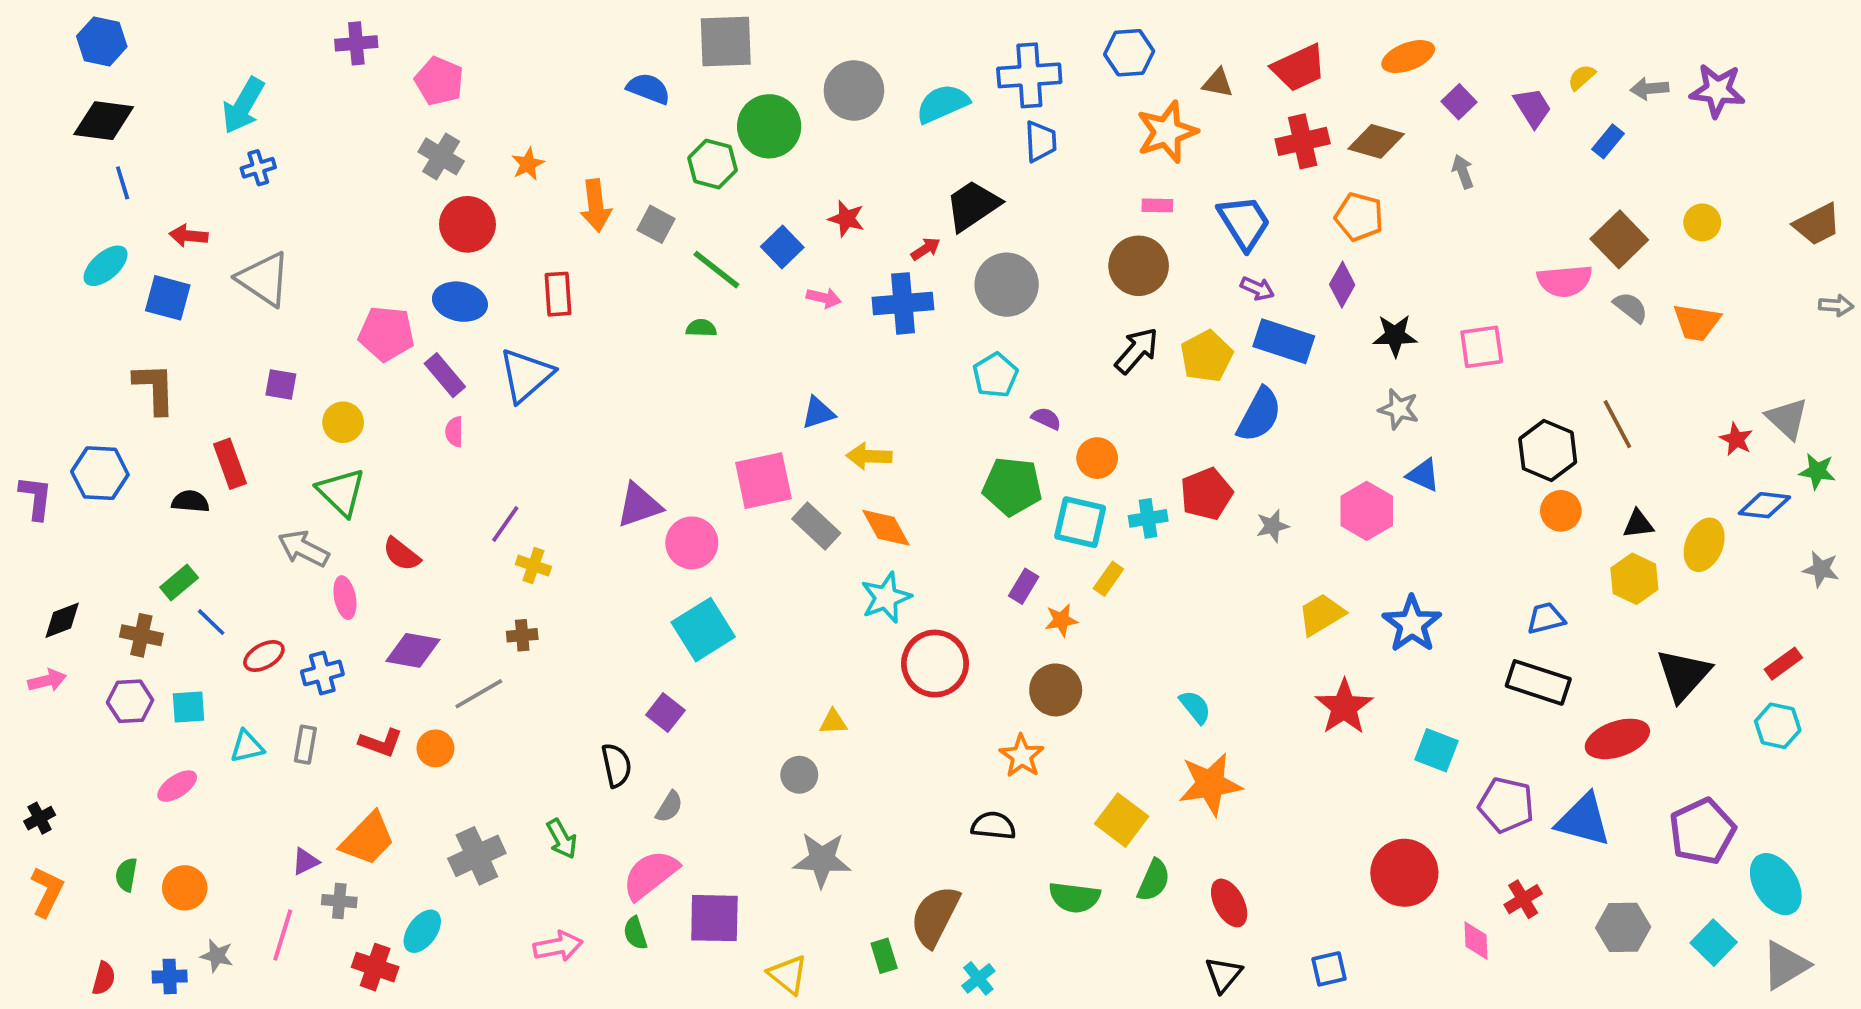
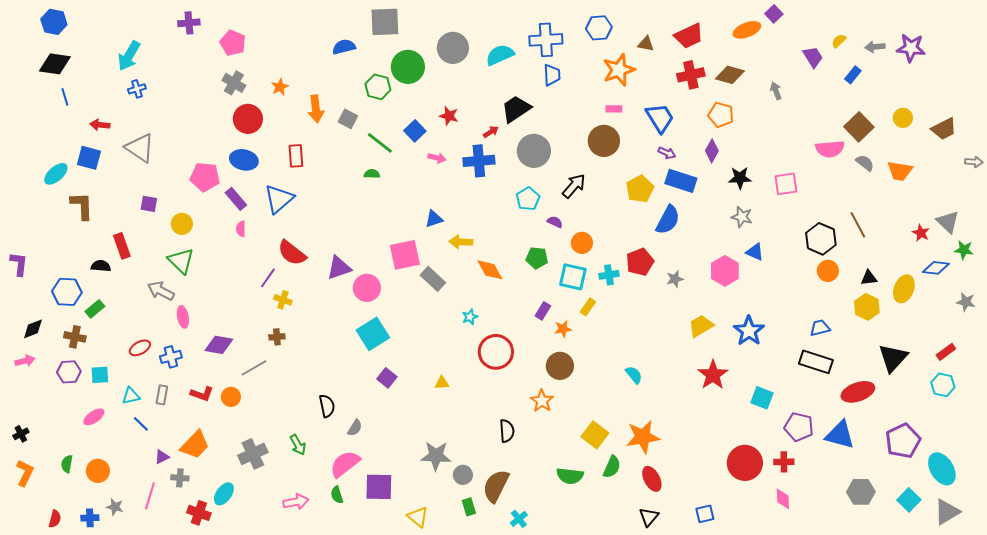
blue semicircle: (648, 89) -> (344, 47), turned -35
purple square: (1459, 102) -> (774, 14), moved
brown trapezoid: (1817, 224) -> (944, 129), moved
cyan ellipse: (106, 266) -> (56, 174), moved
black arrow: (1137, 351) -> (574, 186), moved
blue hexagon: (100, 473) -> (67, 292), moved
green pentagon: (1012, 486) -> (537, 258), size x0.7
orange diamond: (886, 528) -> (490, 270), moved
red semicircle: (402, 554) -> (292, 253), moved, size x1.4
cyan star: (886, 598) -> (470, 317), size x0.6
blue line: (211, 622) -> (141, 424), moved
purple square: (665, 713) -> (387, 378), moved
gray circle: (799, 775) -> (463, 475), moved
orange star: (1210, 784) -> (643, 437), moved
black semicircle: (993, 826) -> (507, 431), moved, turned 80
red cross: (1523, 899) -> (784, 462), moved, turned 30

